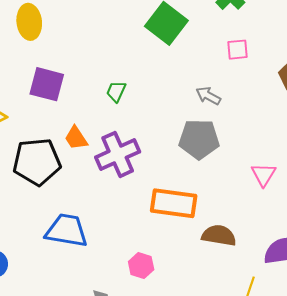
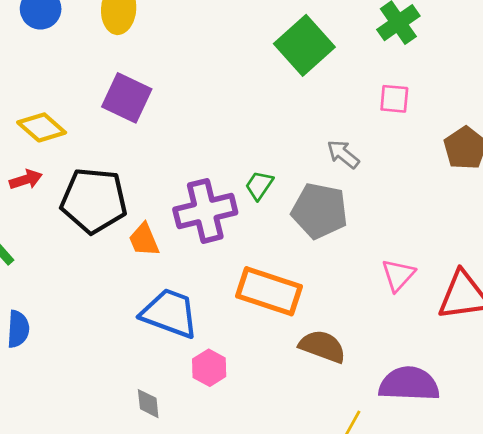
green trapezoid: (116, 91) -> (259, 185), moved
orange trapezoid: (76, 138) -> (144, 240), moved
blue trapezoid: (67, 231) -> (170, 313), moved

